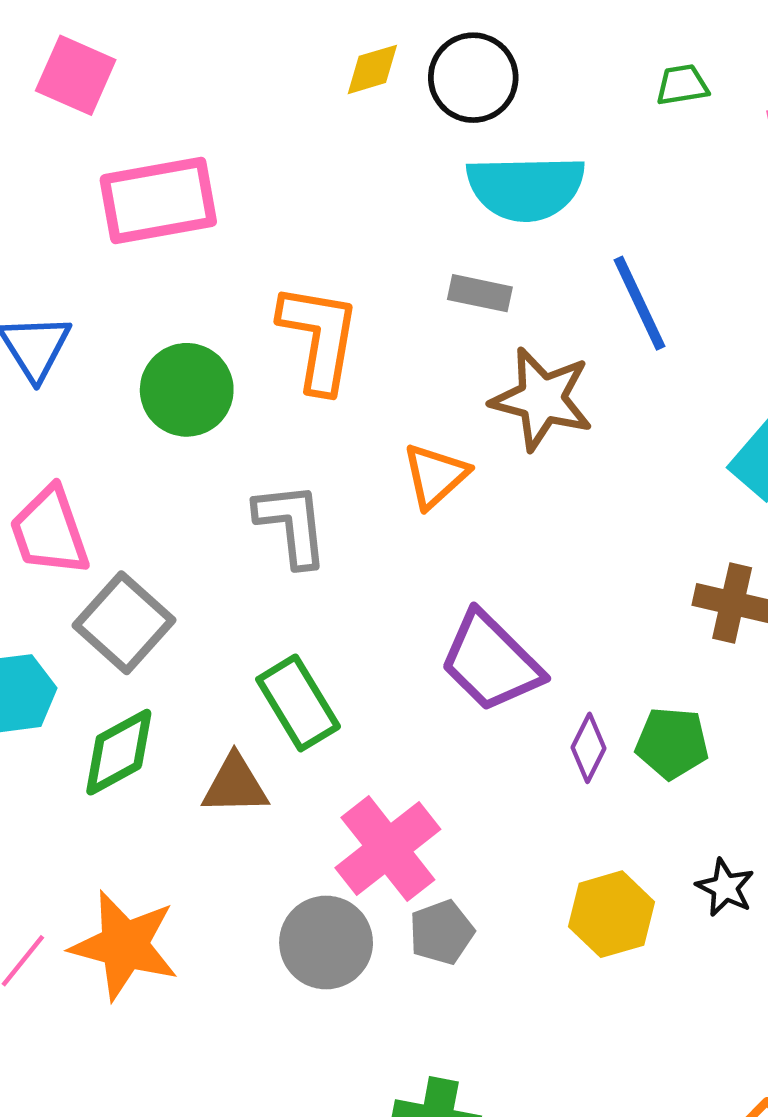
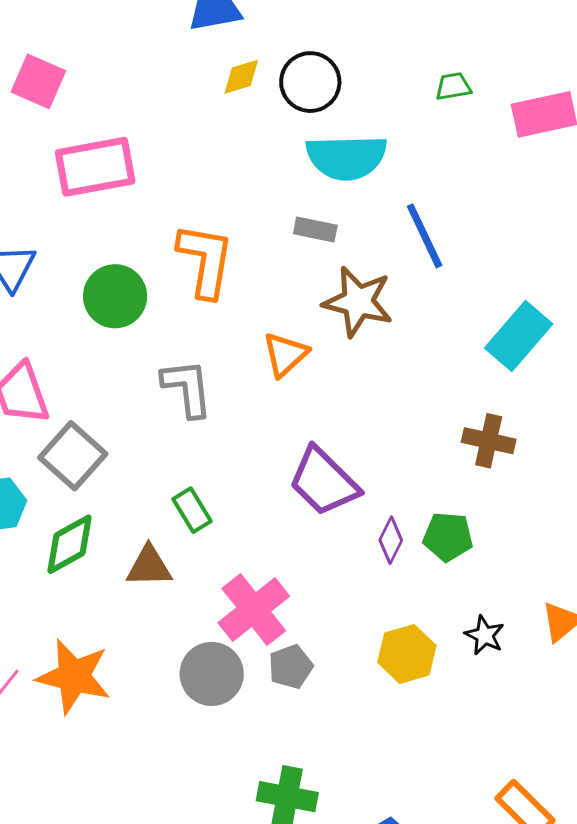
green rectangle: (298, 703) -> (192, 510), size x0.7

